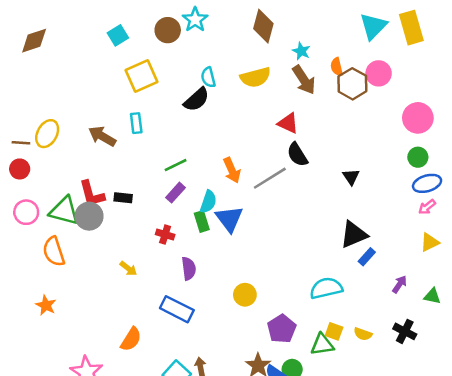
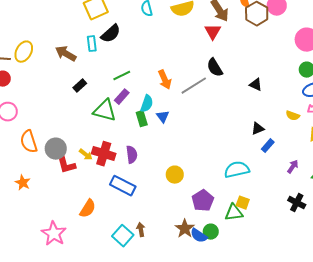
black semicircle: (196, 100) -> (111, 34), moved
red triangle: (288, 123) -> (213, 32), moved, turned 36
black triangle: (351, 177) -> (256, 85), turned -32
red L-shape: (92, 194) -> (66, 164), moved
black rectangle: (123, 198) -> (80, 86), moved, turned -48
green triangle: (64, 211) -> (105, 111), moved
gray circle: (89, 216) -> (56, 149), moved
blue triangle: (229, 219) -> (163, 117), size x0.6
red cross: (165, 234) -> (104, 154), moved, size x1.6
black triangle: (354, 234) -> (258, 129), size x0.6
yellow semicircle: (363, 334) -> (293, 116), moved

